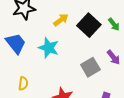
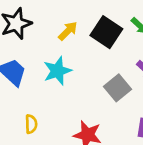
cyan star: (49, 48) -> (57, 71), turned -30

